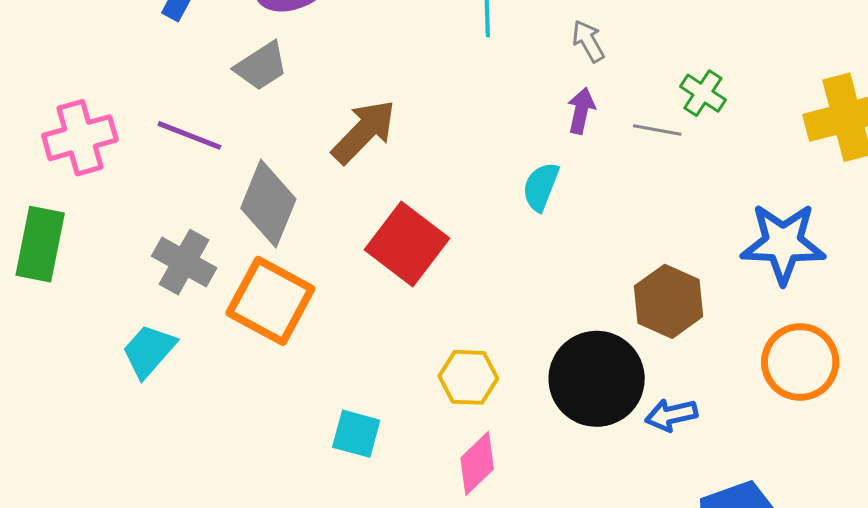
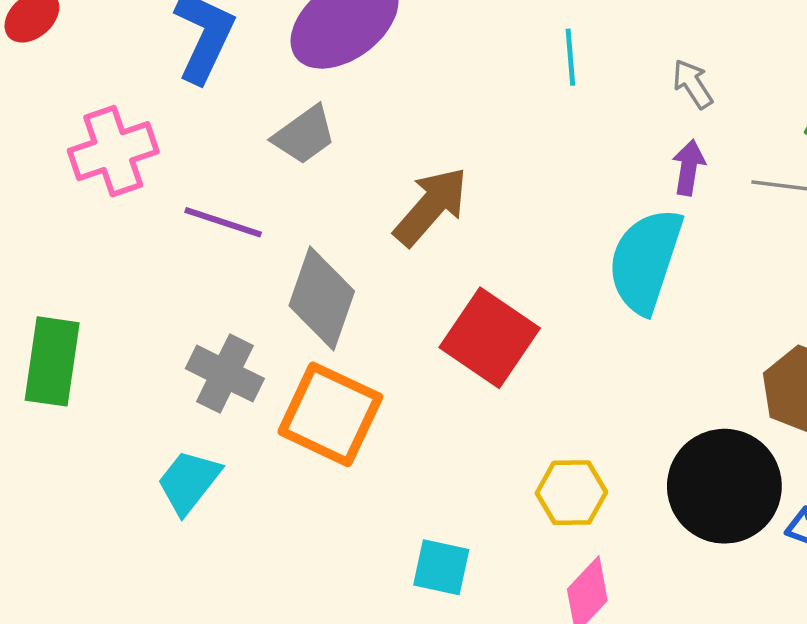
pink cross: (80, 138) -> (113, 151), moved
cyan semicircle: (541, 187) -> (645, 261), size x1.8

